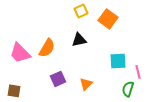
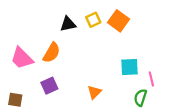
yellow square: (81, 11) -> (93, 20), moved
black triangle: (79, 40) -> (68, 24), moved
purple square: (58, 79) -> (49, 86), moved

